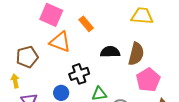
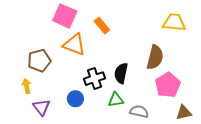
yellow trapezoid: (142, 16) -> (174, 22), moved
black semicircle: (110, 52) -> (121, 73), moved, turned -78

